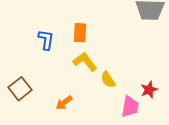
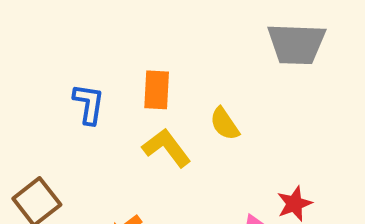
yellow semicircle: (108, 80) -> (225, 124), moved

